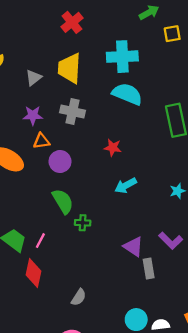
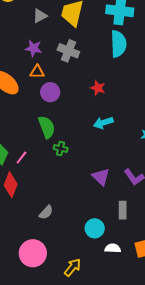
cyan semicircle: (127, 94) -> (118, 44), turned 56
gray rectangle: (149, 268) -> (123, 210), moved
cyan circle: (136, 320) -> (95, 228), moved

